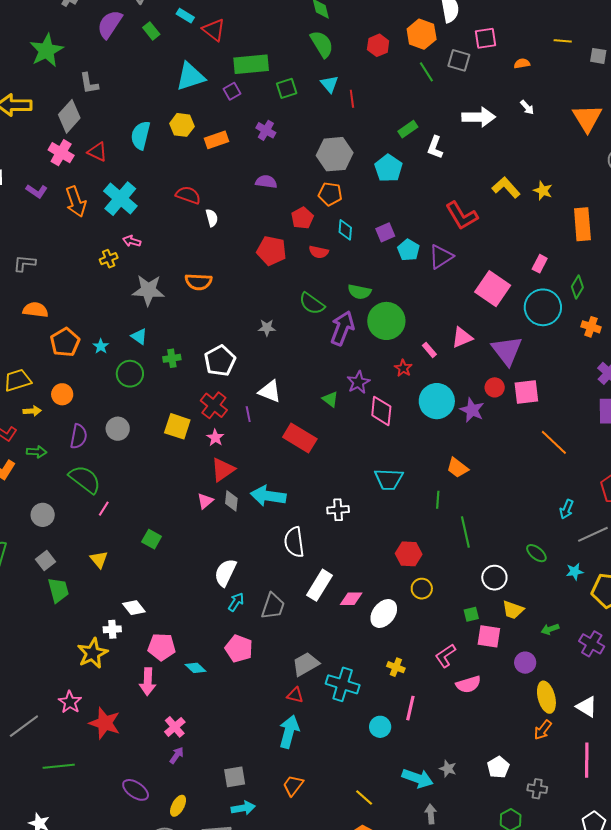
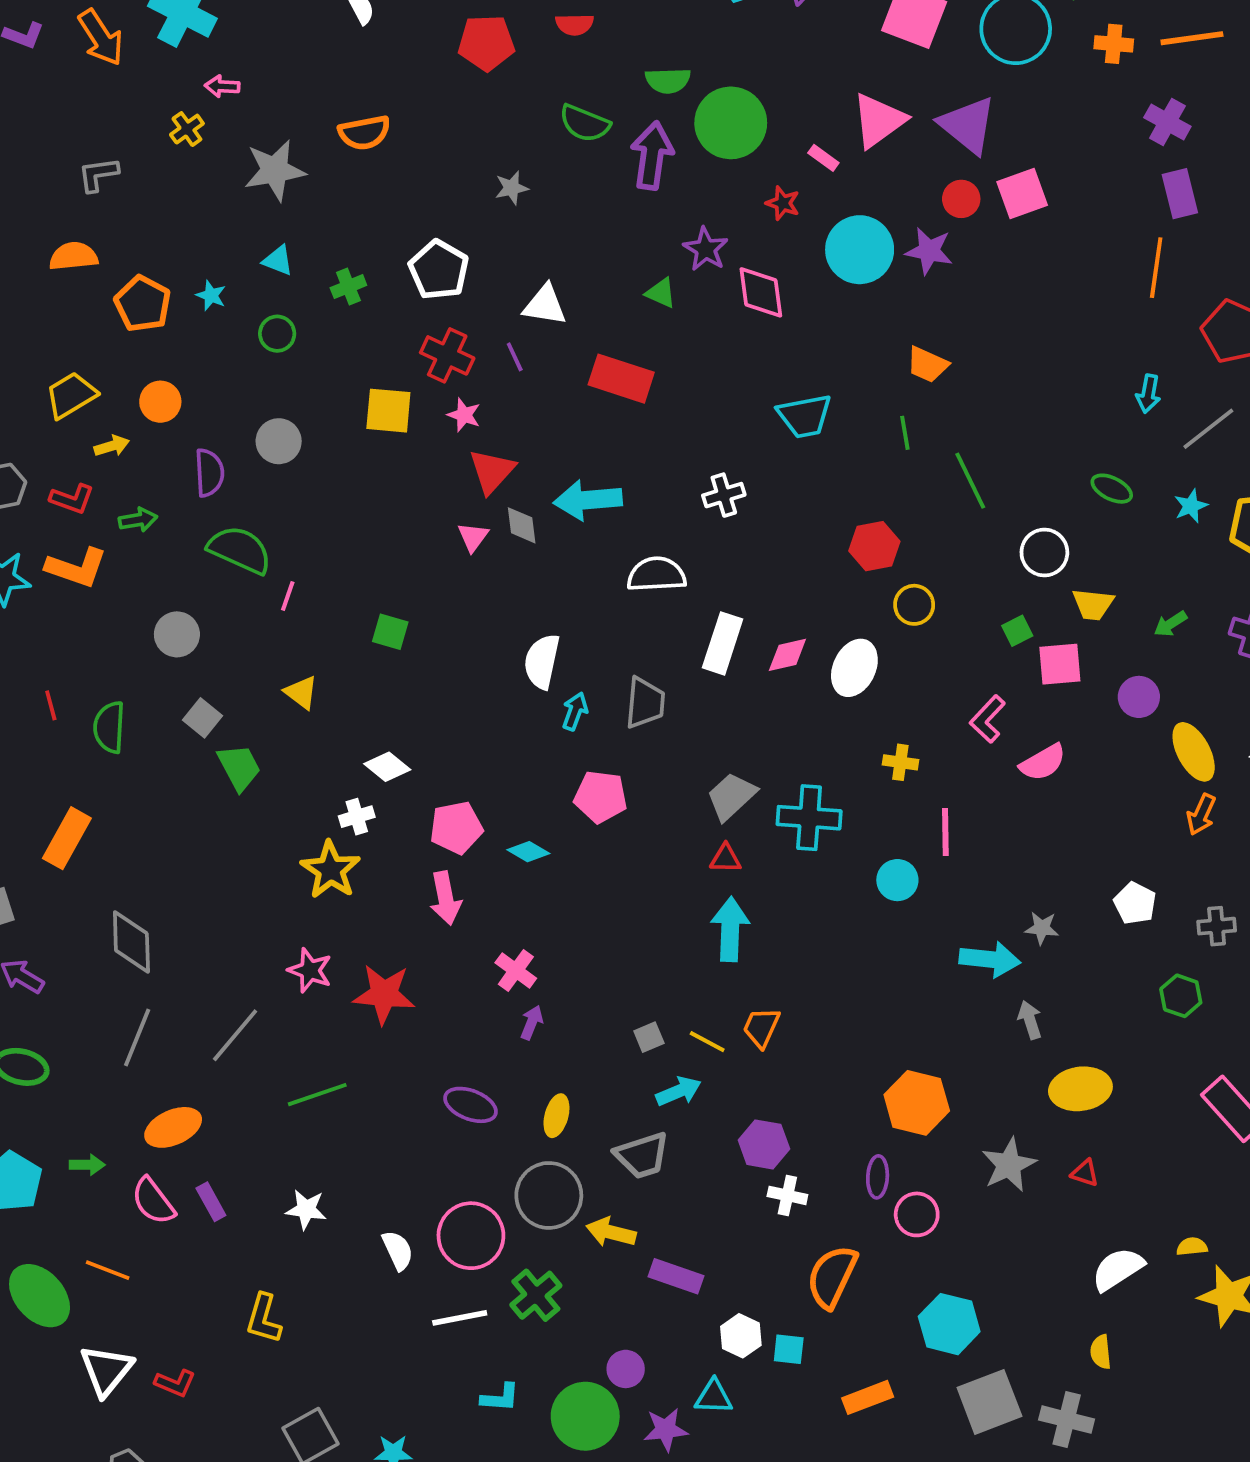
gray L-shape: (25, 263) -> (98, 174), moved
pink triangle: (462, 337) -> (879, 120), size x1.4
green circle: (130, 374) -> (277, 334), size x0.7
orange line: (554, 442) -> (1156, 268), moved, turned 68
white semicircle: (294, 542) -> (656, 574), turned 108
gray square: (235, 777) -> (649, 1037), size x0.7
yellow line: (364, 797) -> (707, 1042), moved

